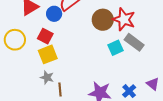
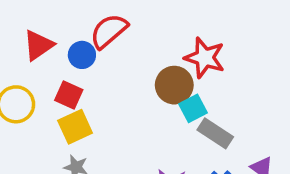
brown circle: (103, 20) -> (174, 85), moved
gray rectangle: (134, 42) -> (215, 133), moved

